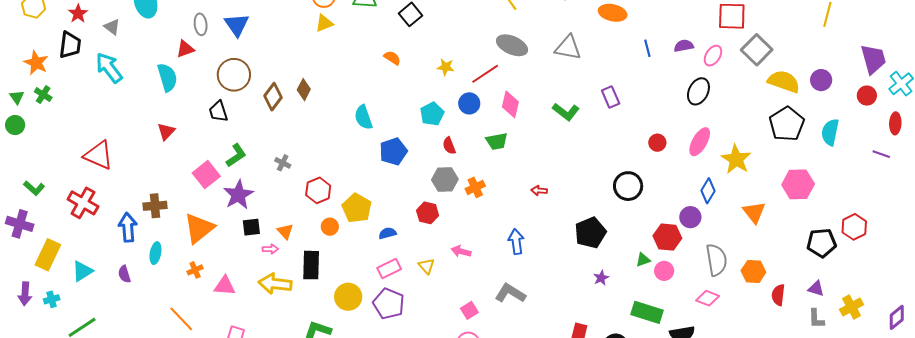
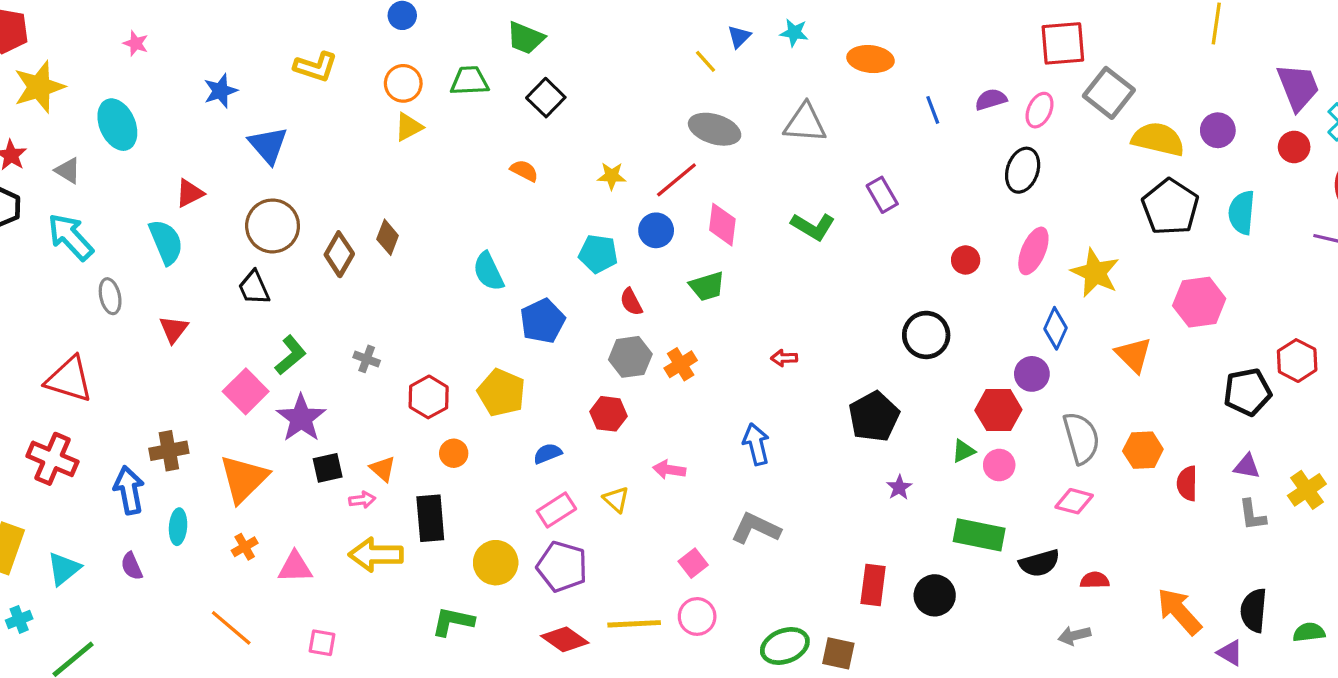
gray ellipse: (201, 24) -> (110, 296), moved
cyan pentagon: (432, 114) -> (598, 254), turned -30
yellow pentagon: (357, 208) -> (501, 393), moved

